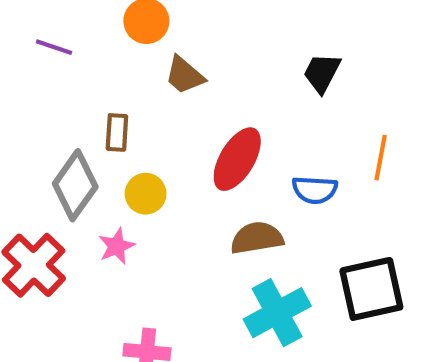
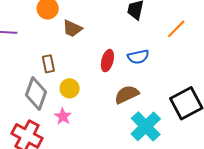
orange line: (381, 158) -> (176, 29), moved, turned 50
red ellipse: (237, 159) -> (107, 61), size x0.7
blue semicircle: (315, 190) -> (138, 57), moved

